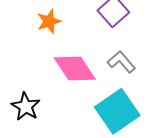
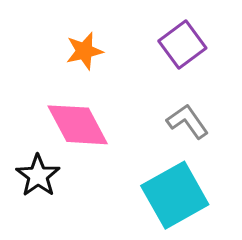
pink diamond: (75, 69) -> (78, 125), moved

